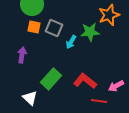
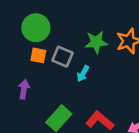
green star: (90, 32) -> (96, 42), moved

